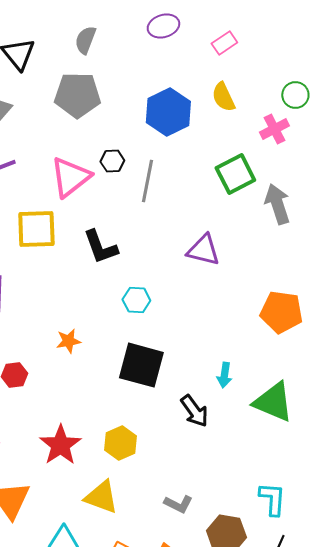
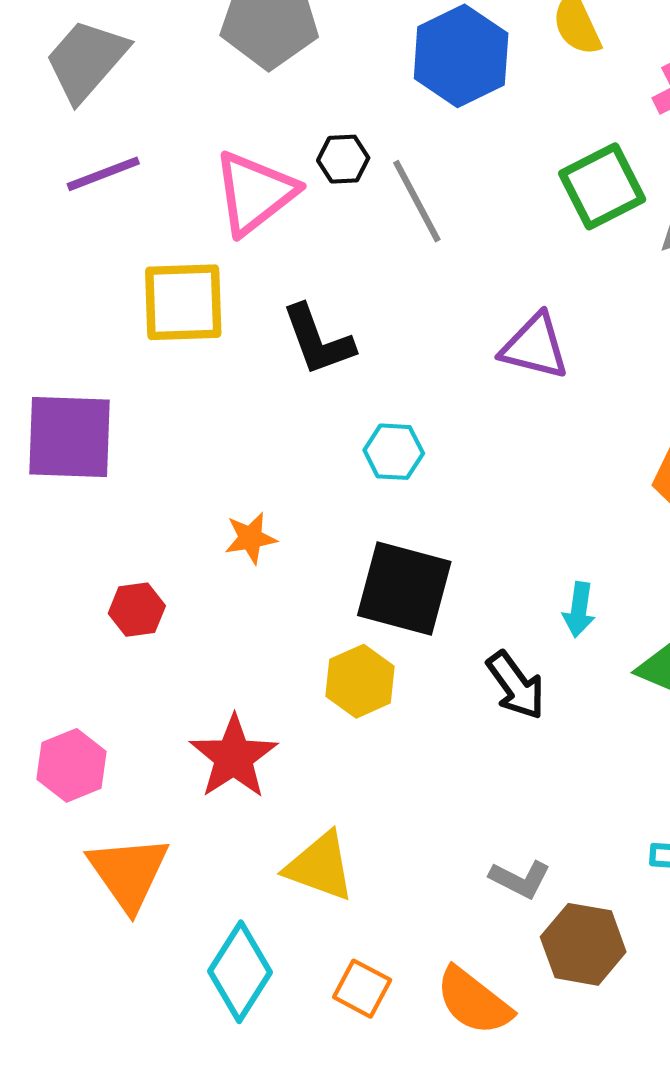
gray line: (147, 181) -> (417, 201), turned -39
yellow hexagon: (120, 443) -> (360, 681), moved
gray L-shape: (178, 504) -> (520, 879), moved

